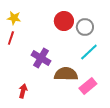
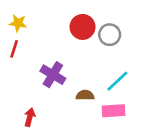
cyan line: (89, 52) -> (117, 81), moved
brown semicircle: (66, 74) -> (85, 95), size x0.6
pink rectangle: (88, 86) -> (113, 111), turned 36

